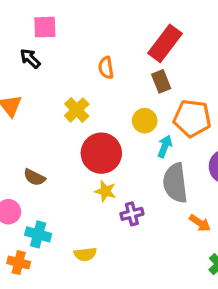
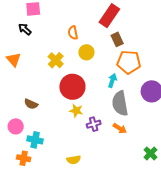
brown rectangle: (161, 81) -> (117, 39), moved
yellow circle: (145, 121) -> (86, 52), moved
orange arrow: (200, 223) -> (120, 128), moved
yellow semicircle: (85, 254) -> (74, 160), moved

